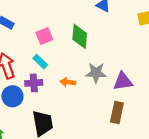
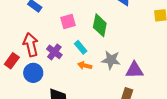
cyan rectangle: (40, 62) -> (81, 47), moved
purple cross: (34, 83) -> (54, 52), moved, turned 35

